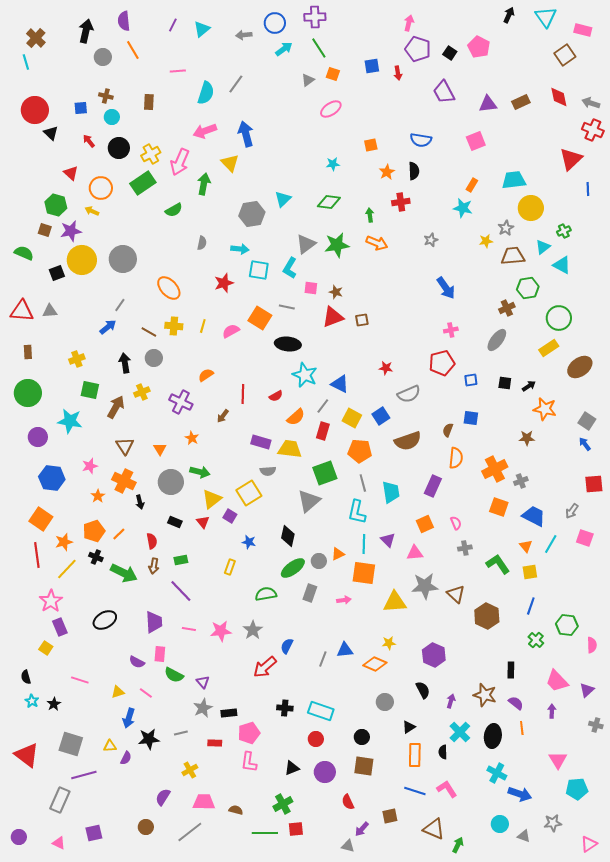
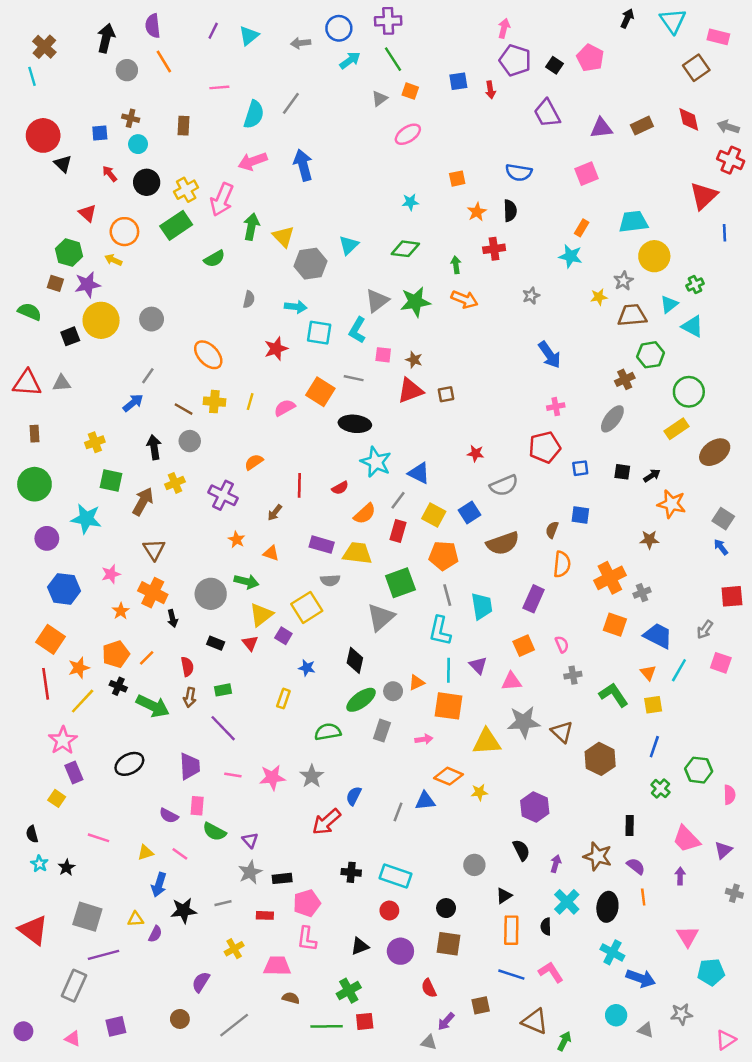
yellow triangle: (230, 163) -> (283, 237), moved
gray circle: (123, 259) -> (152, 319), size x0.7
orange triangle: (160, 449) -> (271, 553), moved, turned -40
orange diamond: (375, 664) -> (449, 776), moved
pink trapezoid: (204, 802) -> (277, 966), moved

